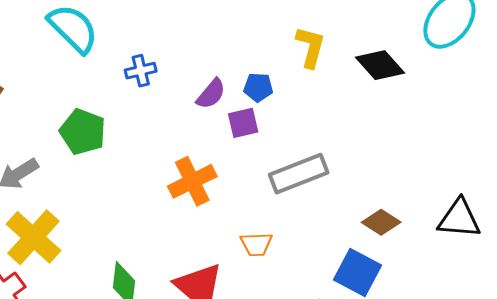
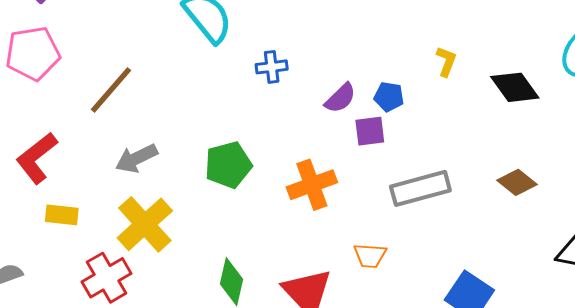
yellow L-shape: (311, 47) -> (446, 61), size x0.7
green pentagon: (83, 132) -> (228, 165), moved, turned 30
brown diamond: (381, 222) -> (517, 182), moved

